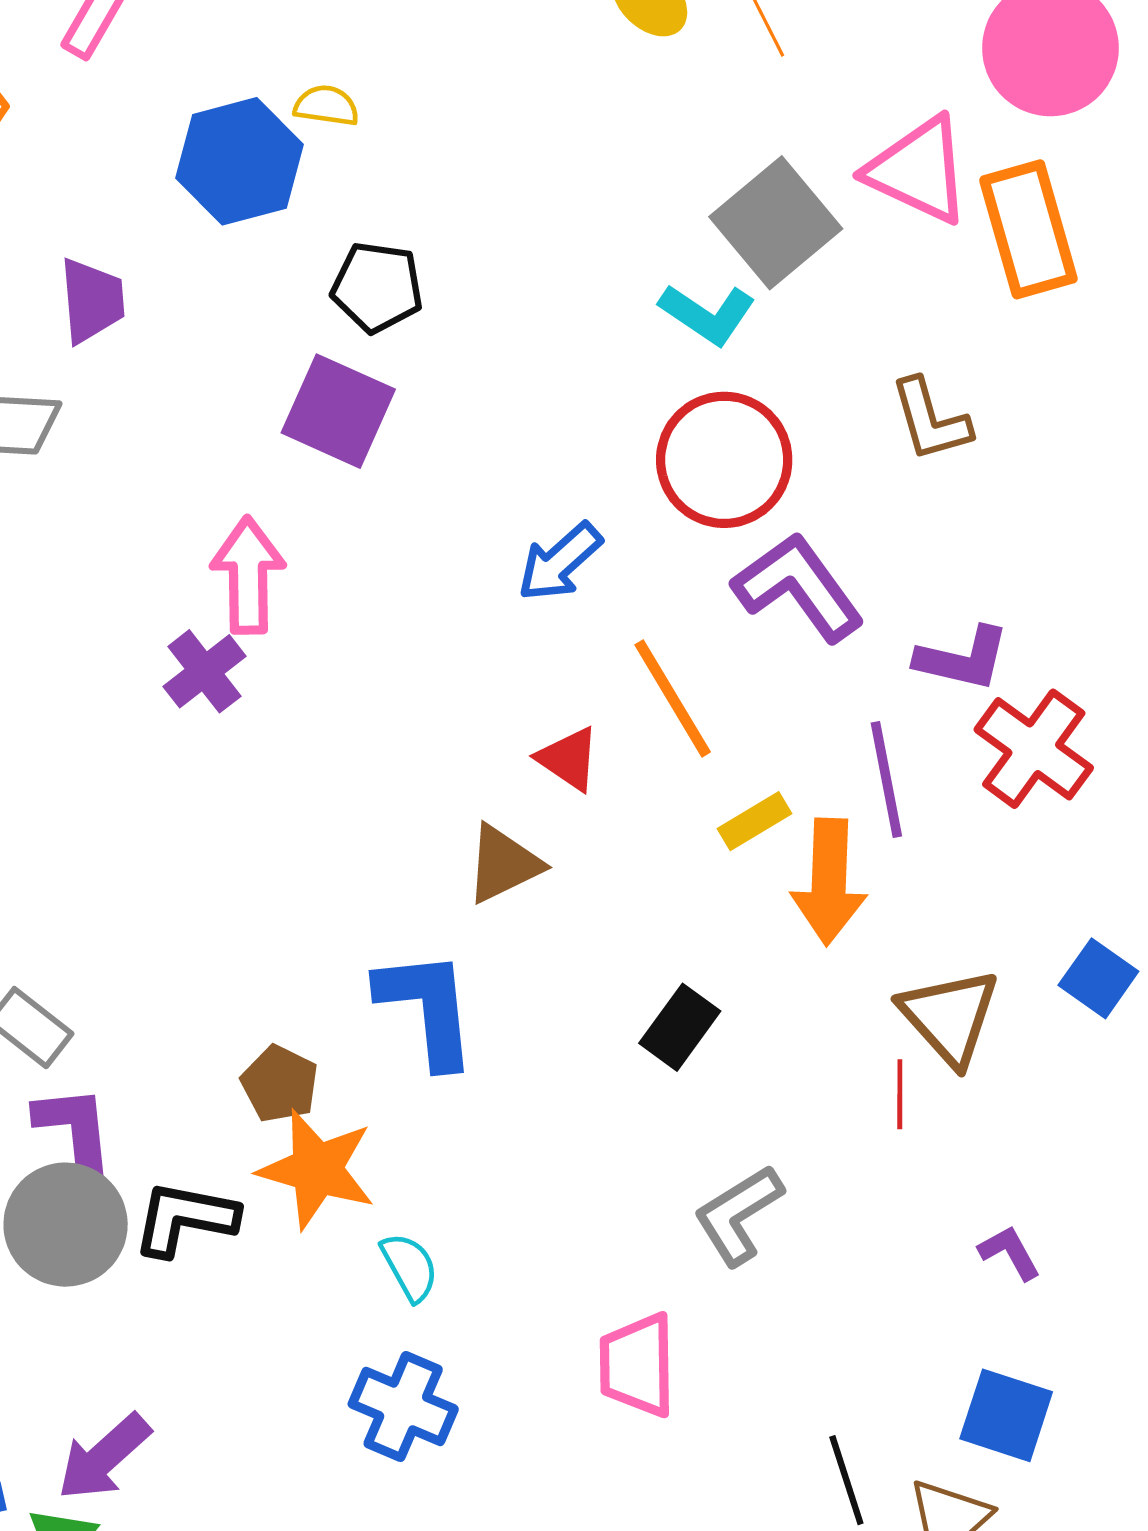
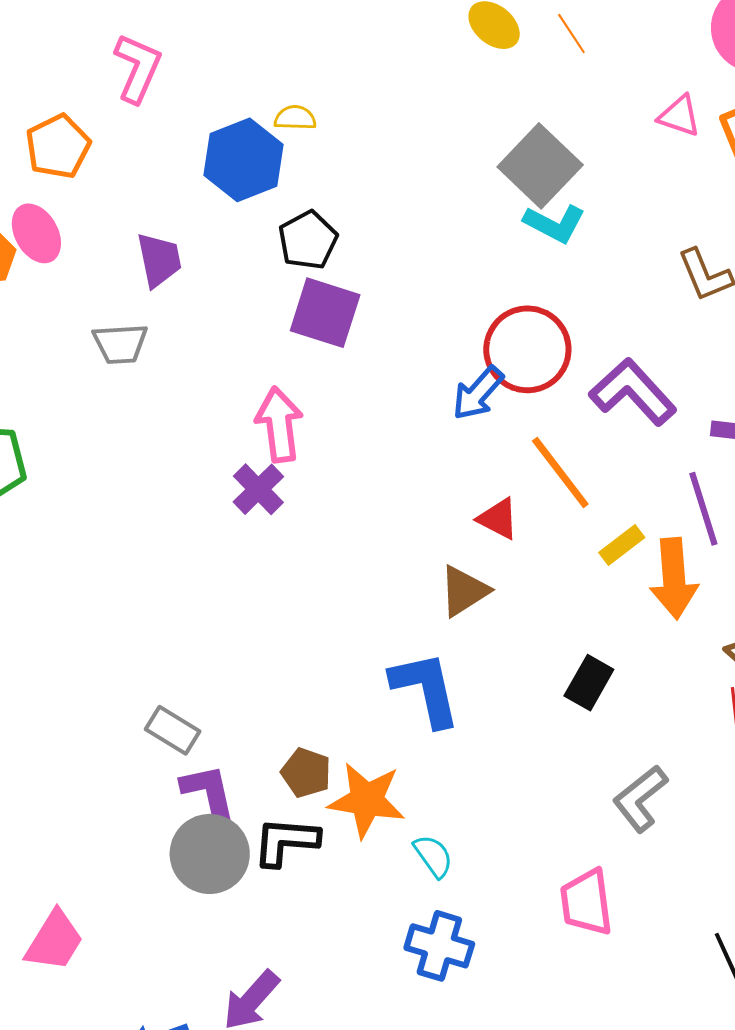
pink triangle: (918, 170) -> (679, 116), size x0.6
gray square: (776, 223) -> (540, 166), moved
black pentagon: (377, 287) -> (308, 240), moved, turned -30
red circle: (724, 460) -> (527, 349), moved
brown pentagon: (280, 1084) -> (306, 773), moved

